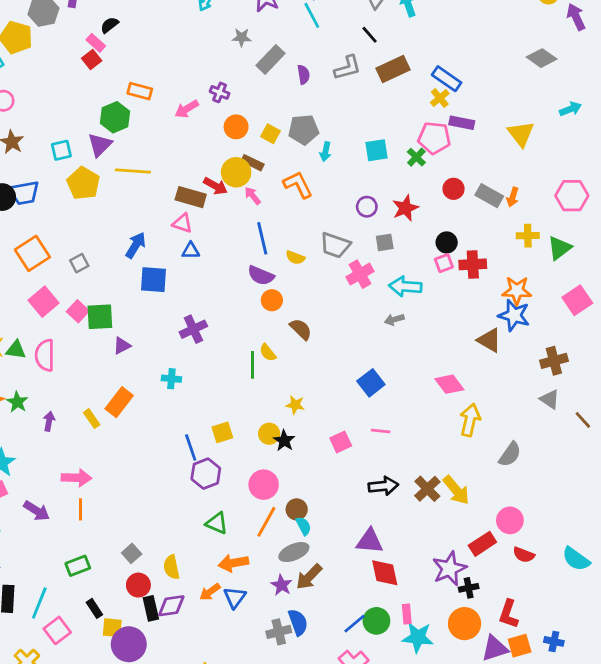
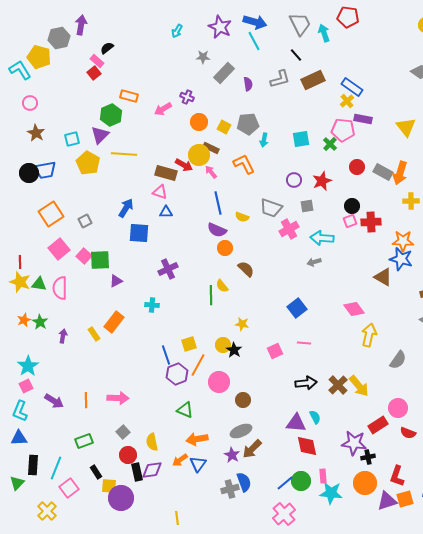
orange arrow: (513, 197) -> (400, 173), size x1.6
pink arrow: (76, 478) -> (118, 398), moved
orange line: (266, 522) -> (198, 365), moved
cyan semicircle: (304, 526) -> (315, 417), moved
purple star: (449, 569) -> (354, 443), turned 30

